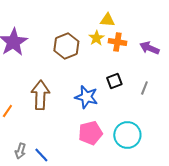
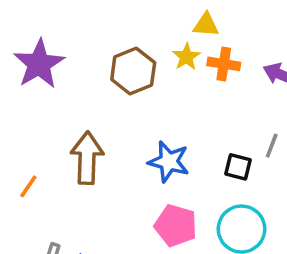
black square: (114, 81) -> (238, 167), moved, turned 35
pink pentagon: (90, 133) -> (176, 226), turned 30

